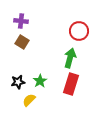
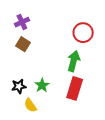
purple cross: (21, 21) -> (22, 22), turned -32
yellow semicircle: (29, 100) -> (30, 105), turned -80

